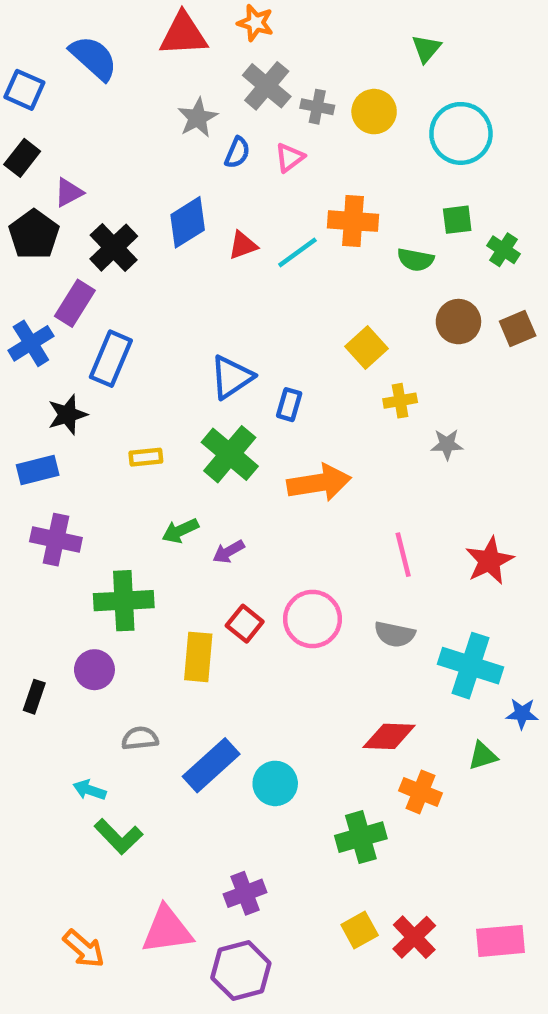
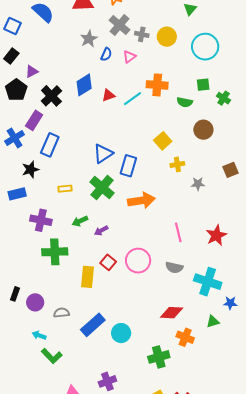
brown square: (518, 329) -> (231, 170), moved
blue rectangle: (289, 405) -> (128, 166), size x1.5
purple cross: (56, 540) -> (41, 220), moved
purple circle: (94, 670) -> (35, 302), moved

